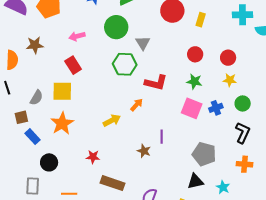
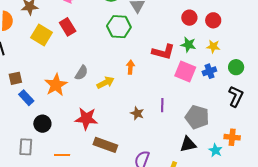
red circle: (228, 58) -> (213, 20), moved
yellow star: (230, 80) -> (213, 46), moved
red L-shape: (156, 83) -> (163, 52), moved
yellow square: (62, 91) -> (41, 35), moved, turned 30
gray semicircle: (36, 98) -> (81, 73), moved
orange arrow: (137, 105) -> (130, 67), turned -40
purple line: (162, 137) -> (162, 105), moved
red star: (93, 157) -> (86, 119), size x1.6
orange cross: (244, 164) -> (232, 137), moved

